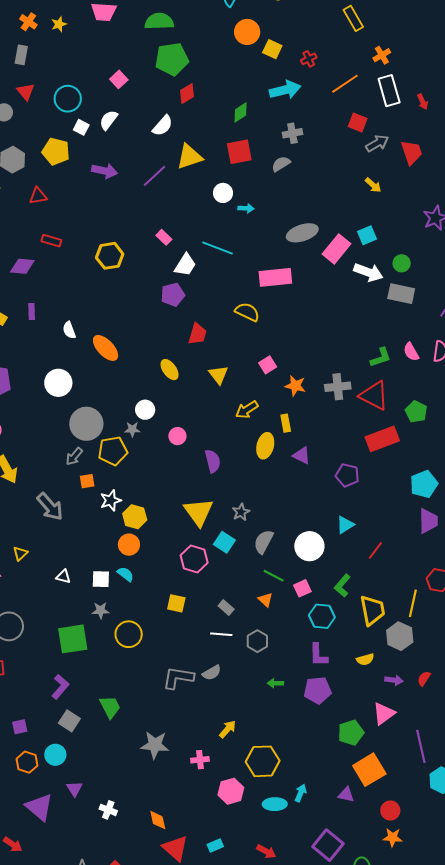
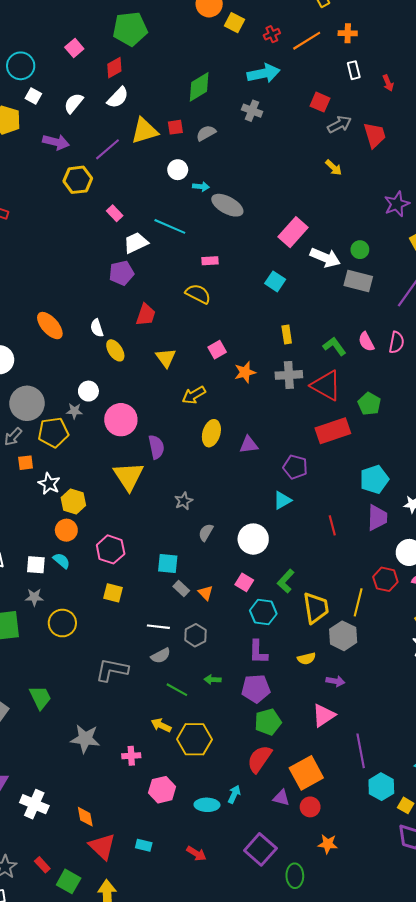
orange cross: (382, 55) -> (348, 33), turned 30
orange line: (345, 84) -> (307, 41), moved
cyan arrow: (285, 90) -> (264, 73), moved
white rectangle: (389, 91) -> (354, 70), size x0.6
red diamond: (187, 94) -> (114, 68), moved
green diamond: (241, 112) -> (199, 87), size x1.4
white semicircle: (109, 120) -> (74, 103), moved
gray cross: (292, 133) -> (252, 111), turned 30
red square: (239, 152) -> (175, 127), moved, size x0.6
gray semicircle: (281, 164) -> (206, 133), moved
gray ellipse: (302, 233) -> (227, 205), moved, turned 44
cyan square: (367, 235) -> (275, 281), moved, turned -36
yellow hexagon: (110, 256) -> (78, 180), moved
white trapezoid: (185, 265) -> (136, 243), turned -150
pink rectangle: (275, 277) -> (210, 261), moved, size x0.5
white semicircle: (69, 330) -> (97, 328), moved
green L-shape: (381, 357) -> (334, 346), turned -110
orange star: (295, 386) -> (245, 372), turned -30
yellow rectangle: (286, 423) -> (287, 335), moved
pink circle: (177, 436) -> (121, 420), size x1.8
purple triangle: (302, 455) -> (249, 445), turned -36
white star: (111, 500) -> (49, 484), turned -30
yellow triangle: (199, 512) -> (129, 476), moved
cyan triangle: (345, 525) -> (282, 500), moved
cyan square: (224, 542) -> (168, 564), moved, turned -30
gray semicircle: (264, 542) -> (206, 532), size x0.7
red line: (375, 550) -> (332, 525), moved, turned -54
pink hexagon: (194, 559) -> (111, 549), moved
green line: (274, 576) -> (177, 690), moved
pink square: (302, 588) -> (244, 582), turned -36
gray rectangle: (226, 608) -> (181, 588), moved
gray semicircle: (212, 673) -> (161, 656), moved
red semicircle: (424, 679) -> (259, 759), moved, size x1.8
yellow arrow: (228, 729) -> (161, 725), turned -108
green pentagon: (351, 733) -> (268, 722), moved
yellow hexagon: (263, 761) -> (194, 739), moved
white cross: (108, 810) -> (34, 804), size x1.5
red circle: (390, 810) -> (310, 807), moved
cyan rectangle: (215, 845) -> (144, 845), turned 35

